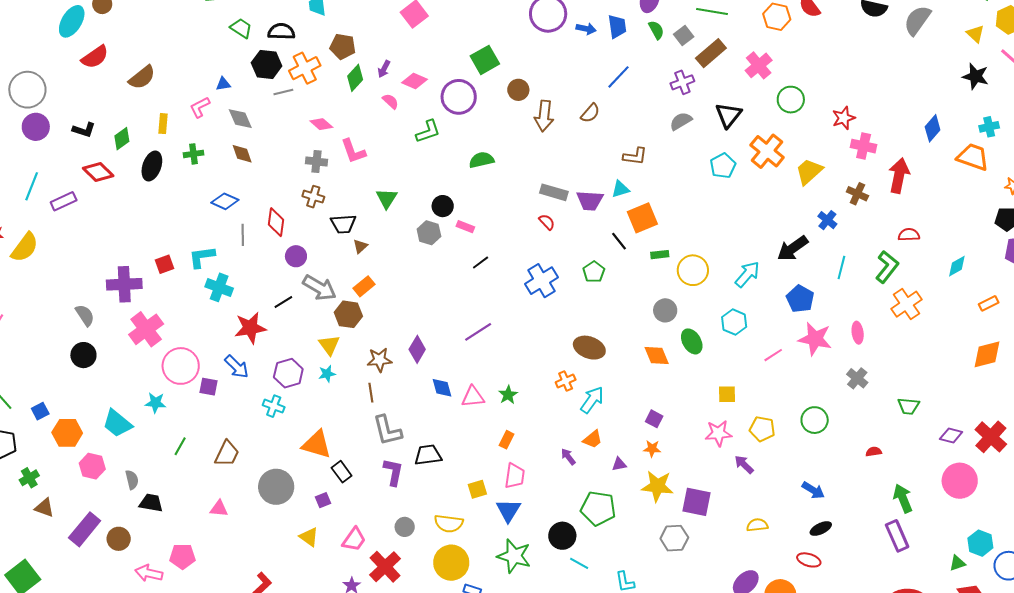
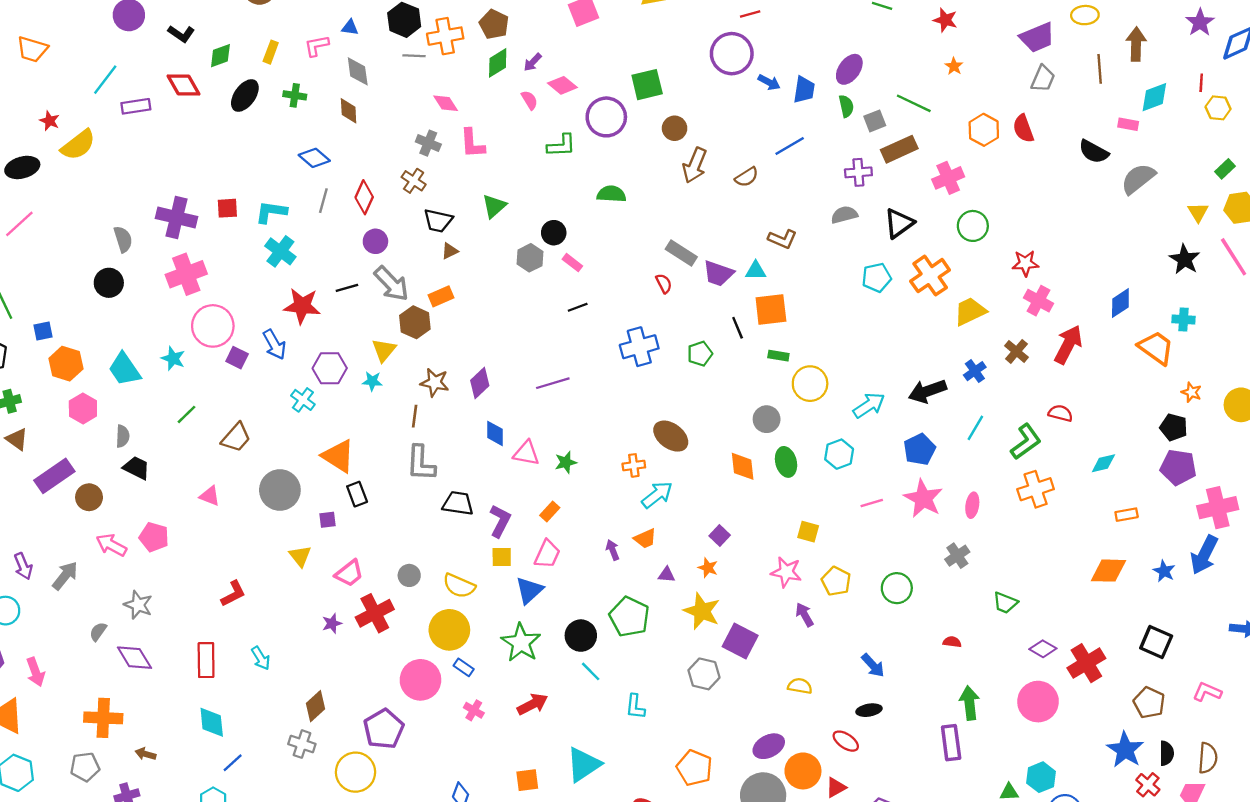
purple L-shape: (393, 472) -> (500, 521), moved

